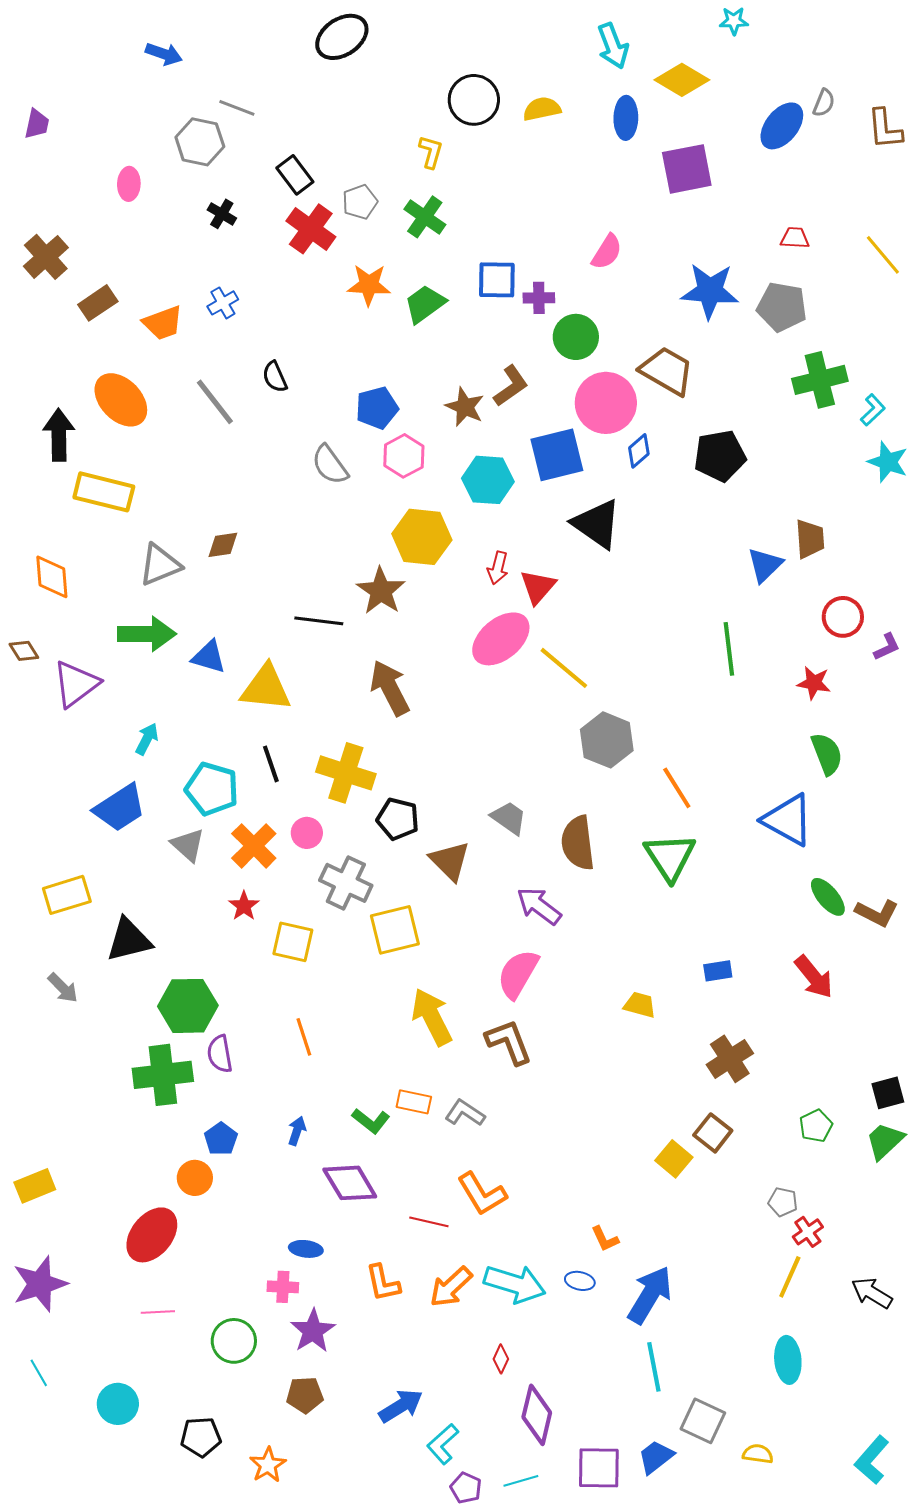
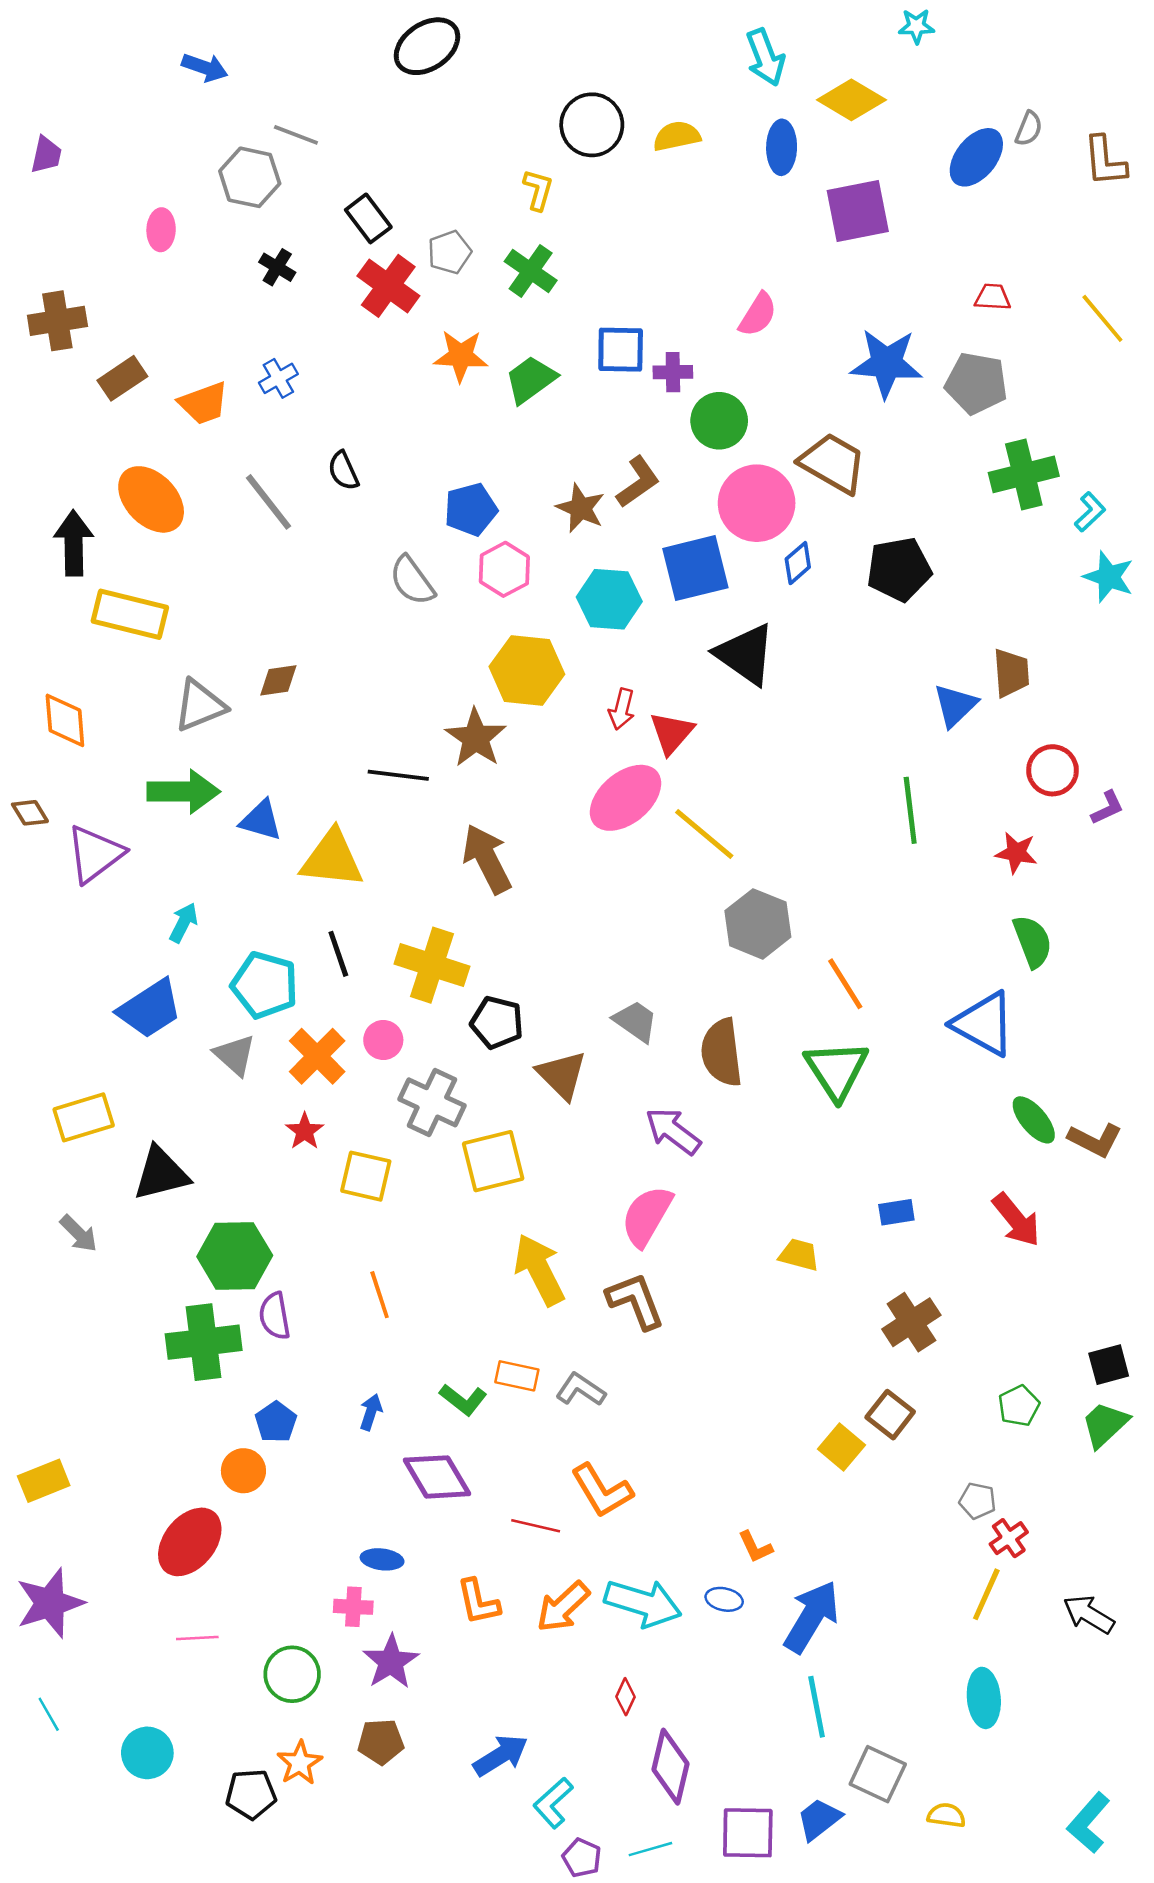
brown cross: (46, 257) -> (57, 321), turned 33
orange star: (268, 1465) -> (300, 1763), moved

